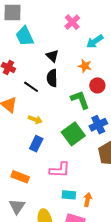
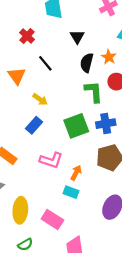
black semicircle: (52, 78) -> (87, 63), moved
cyan rectangle: (69, 195) -> (71, 192), moved
orange arrow: (88, 200) -> (76, 173), moved

